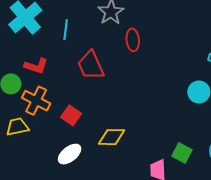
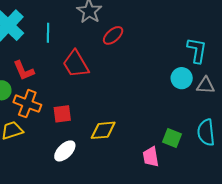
red ellipse: (133, 40) -> (113, 35), turned 60
red L-shape: (36, 66) -> (24, 71), turned 55
red square: (71, 115) -> (62, 114), turned -36

